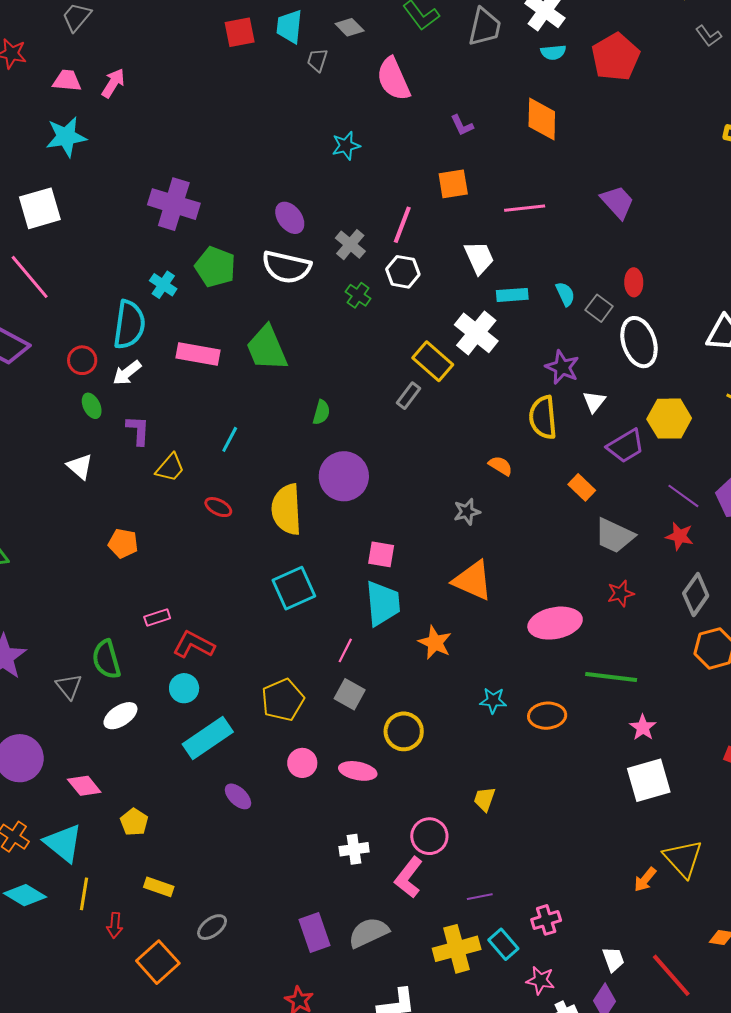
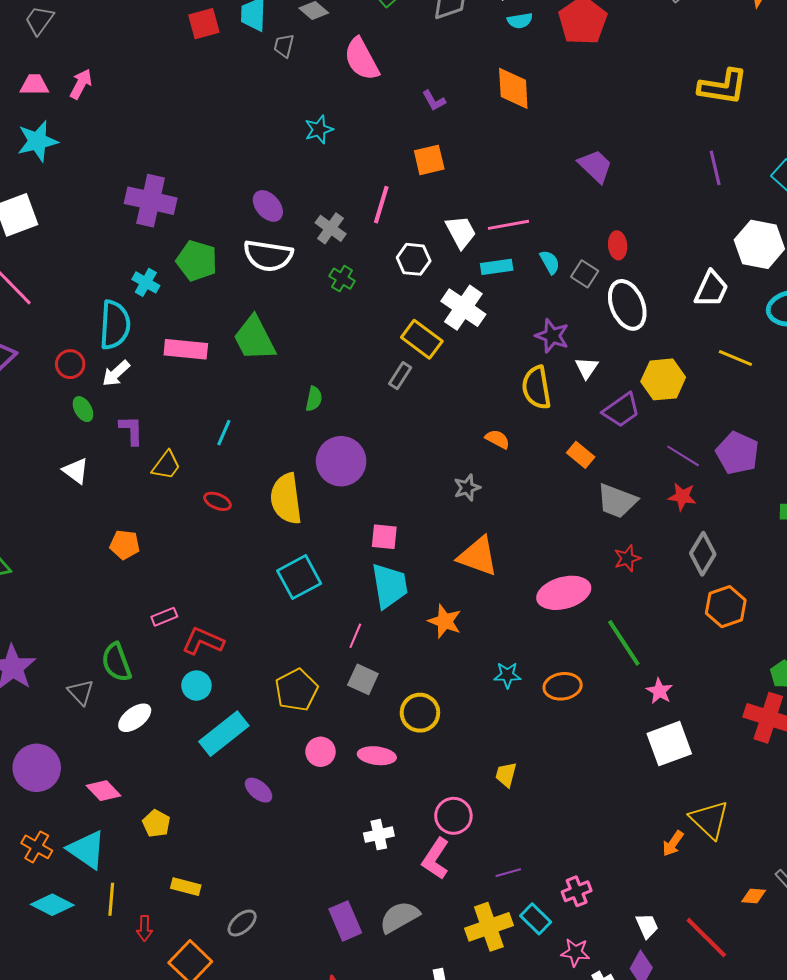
pink line: (525, 208) -> (509, 225), moved
white hexagon: (403, 272) -> (414, 259), moved
green line: (611, 677) -> (624, 643), turned 54

